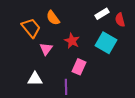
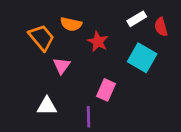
orange semicircle: (53, 18) -> (71, 24), turned -42
red star: (72, 41) -> (98, 42), moved

